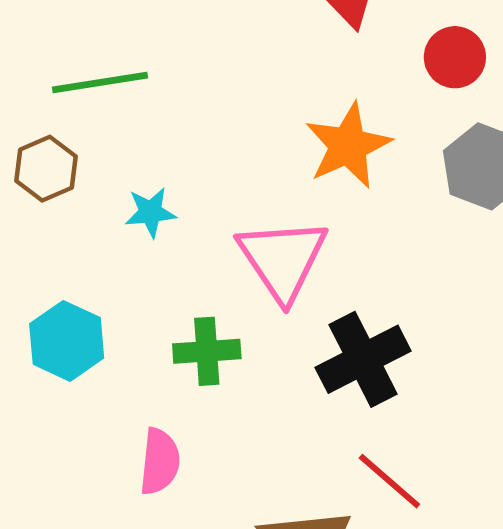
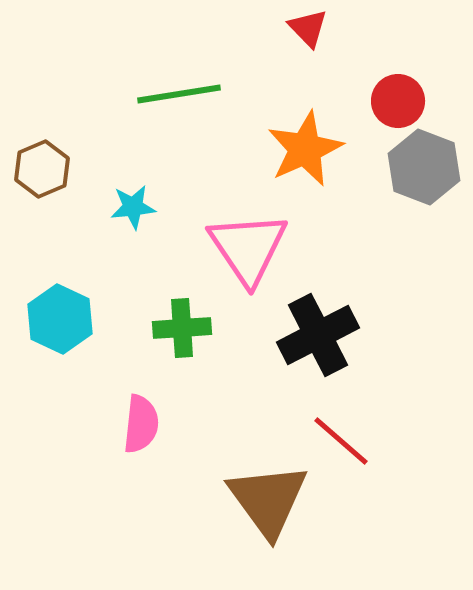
red circle: (455, 57) -> (398, 101), moved
green line: (100, 82) -> (179, 94), moved

